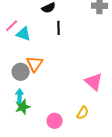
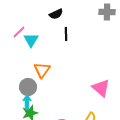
cyan triangle: (24, 34) -> (31, 40), turned 42
gray circle: (21, 72) -> (28, 87), moved

